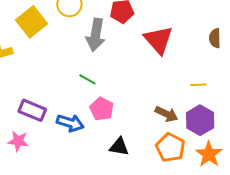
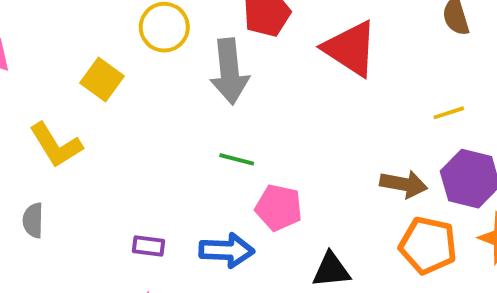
yellow square: (32, 22) -> (102, 80), size x0.7
purple rectangle: (32, 110) -> (149, 246), size x0.6

